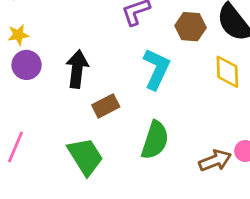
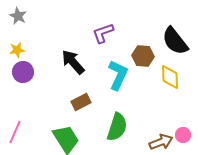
brown hexagon: (190, 27) -> (143, 56), moved
black arrow: (77, 69) -> (73, 62), moved, turned -48

